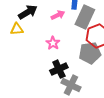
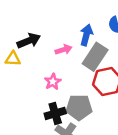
gray pentagon: (90, 53) -> (79, 107), moved

